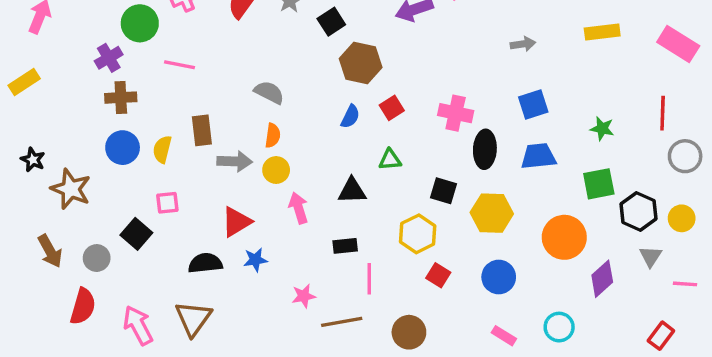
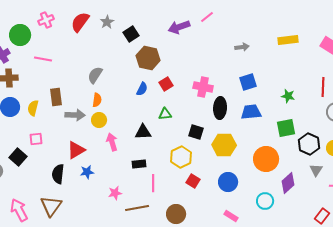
gray semicircle: (269, 92) -> (95, 75), turned -84
black semicircle: (205, 263) -> (58, 174), turned -78
cyan circle: (559, 327) -> (265, 201), moved

